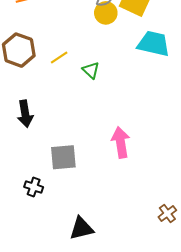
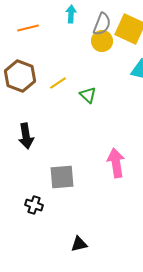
black triangle: (81, 228) -> (79, 244), size x0.7

